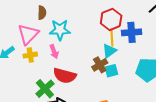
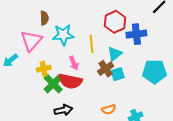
yellow line: (112, 37) -> (92, 44), moved
pink arrow: (54, 52) -> (74, 63), moved
yellow cross: (30, 55) -> (44, 69), moved
green cross: (45, 89) -> (53, 84), moved

